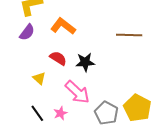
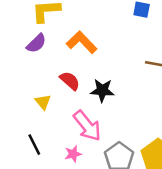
pink star: (60, 113) -> (73, 154), moved

